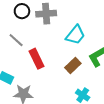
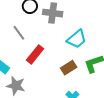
red rectangle: (37, 59) -> (35, 54), turned 54

